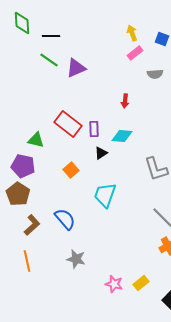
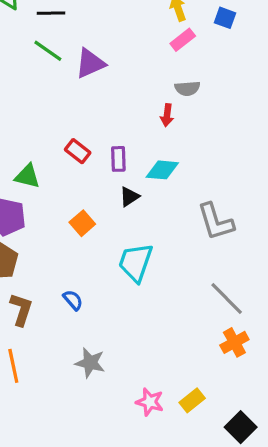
gray semicircle: (155, 74) -> (187, 88), moved
red rectangle: (68, 124) -> (78, 151), size x0.6
blue semicircle: (65, 219) -> (73, 300), size x0.6
brown L-shape: (32, 225) -> (21, 309), turned -30

